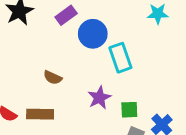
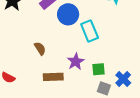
brown semicircle: (53, 77) -> (40, 48), turned -144
brown rectangle: (40, 114) -> (53, 77), moved

